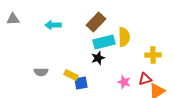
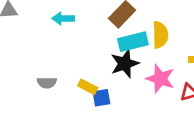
black star: (98, 58) -> (125, 64), size x1.5
pink star: (124, 82) -> (160, 79), moved, size x1.5

